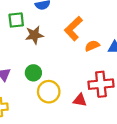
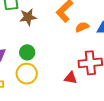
yellow circle: (49, 92) -> (27, 74), moved

